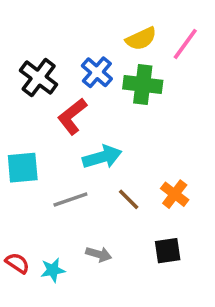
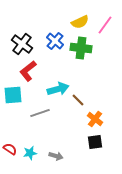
red L-shape: (72, 116) -> (28, 71), moved
orange cross: (175, 194) -> (95, 119), moved
brown line: (129, 199) -> (78, 100), moved
gray arrow: (99, 254) -> (56, 156), moved

